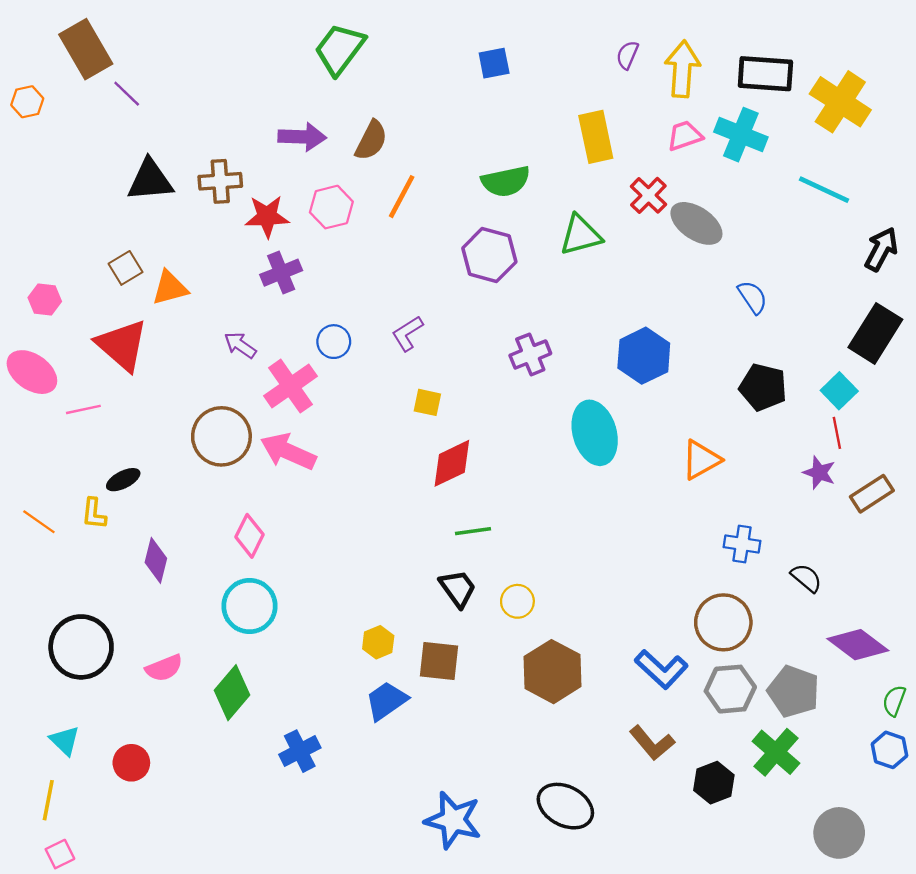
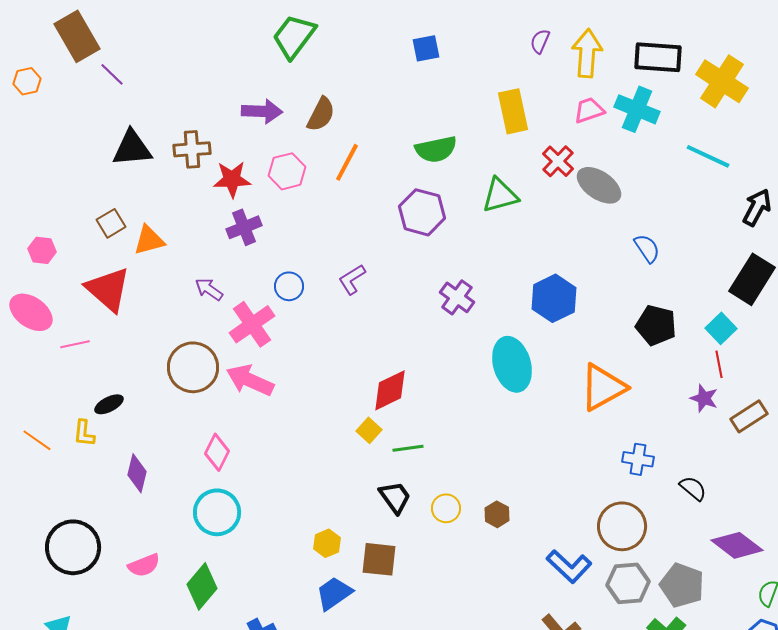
purple cross: (530, 354) -> (457, 297), turned -32
yellow square: (427, 402) -> (369, 430), moved, turned 30
orange triangle: (701, 460) -> (603, 387), size x1.4
brown hexagon: (553, 672) -> (497, 514), moved, size x0.5

